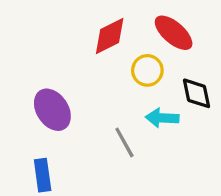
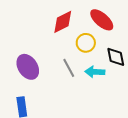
gray line: (124, 142) -> (69, 68), moved

